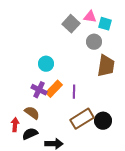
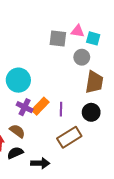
gray square: (71, 24) -> (58, 38), turned -36
cyan circle: (46, 64) -> (18, 80), moved, size x1.5
black circle: (103, 121) -> (91, 112), moved

